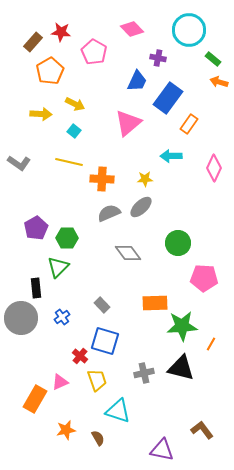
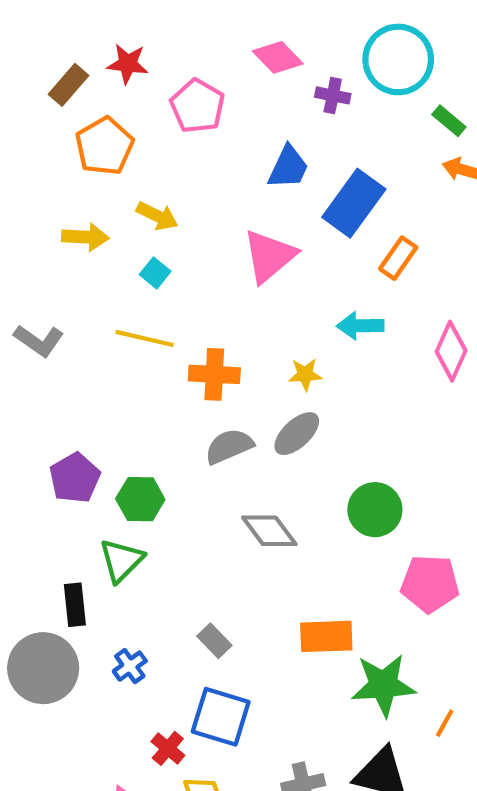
purple cross: (158, 58) -> (333, 95), moved

